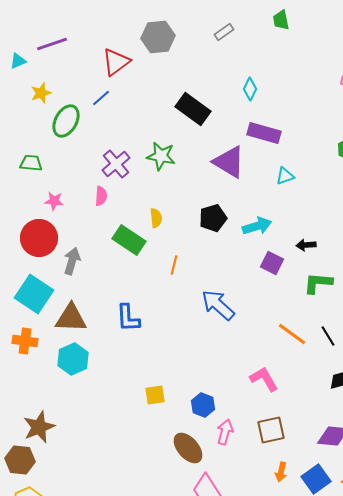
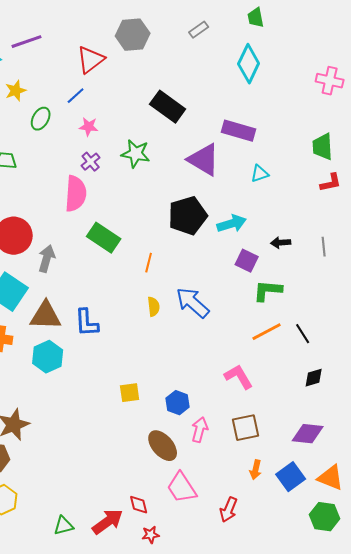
cyan diamond: (250, 89) -> (249, 64), moved, size x1.6
green ellipse: (66, 121) -> (41, 119), size x0.7
purple cross: (116, 164) -> (91, 162), size x0.7
pink semicircle: (101, 196) -> (76, 194), size x1.8
pink star: (54, 201) -> (89, 127), moved
yellow semicircle: (156, 218) -> (154, 307), moved
black pentagon: (213, 218) -> (188, 216), size x1.4
green L-shape: (318, 283) -> (268, 291), moved
blue L-shape: (128, 318) -> (87, 323), moved
orange line: (292, 334) -> (267, 332), turned -64

